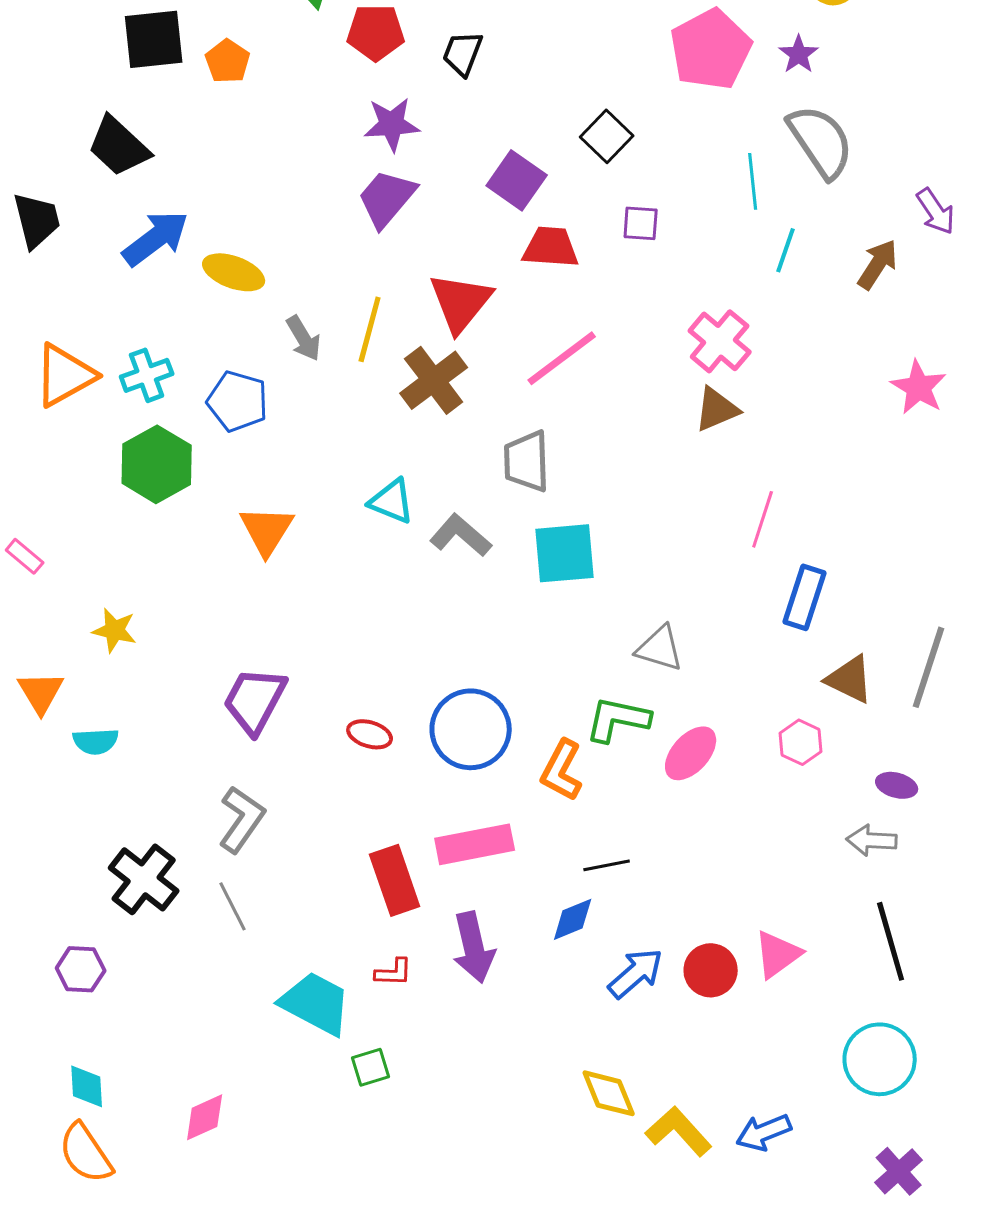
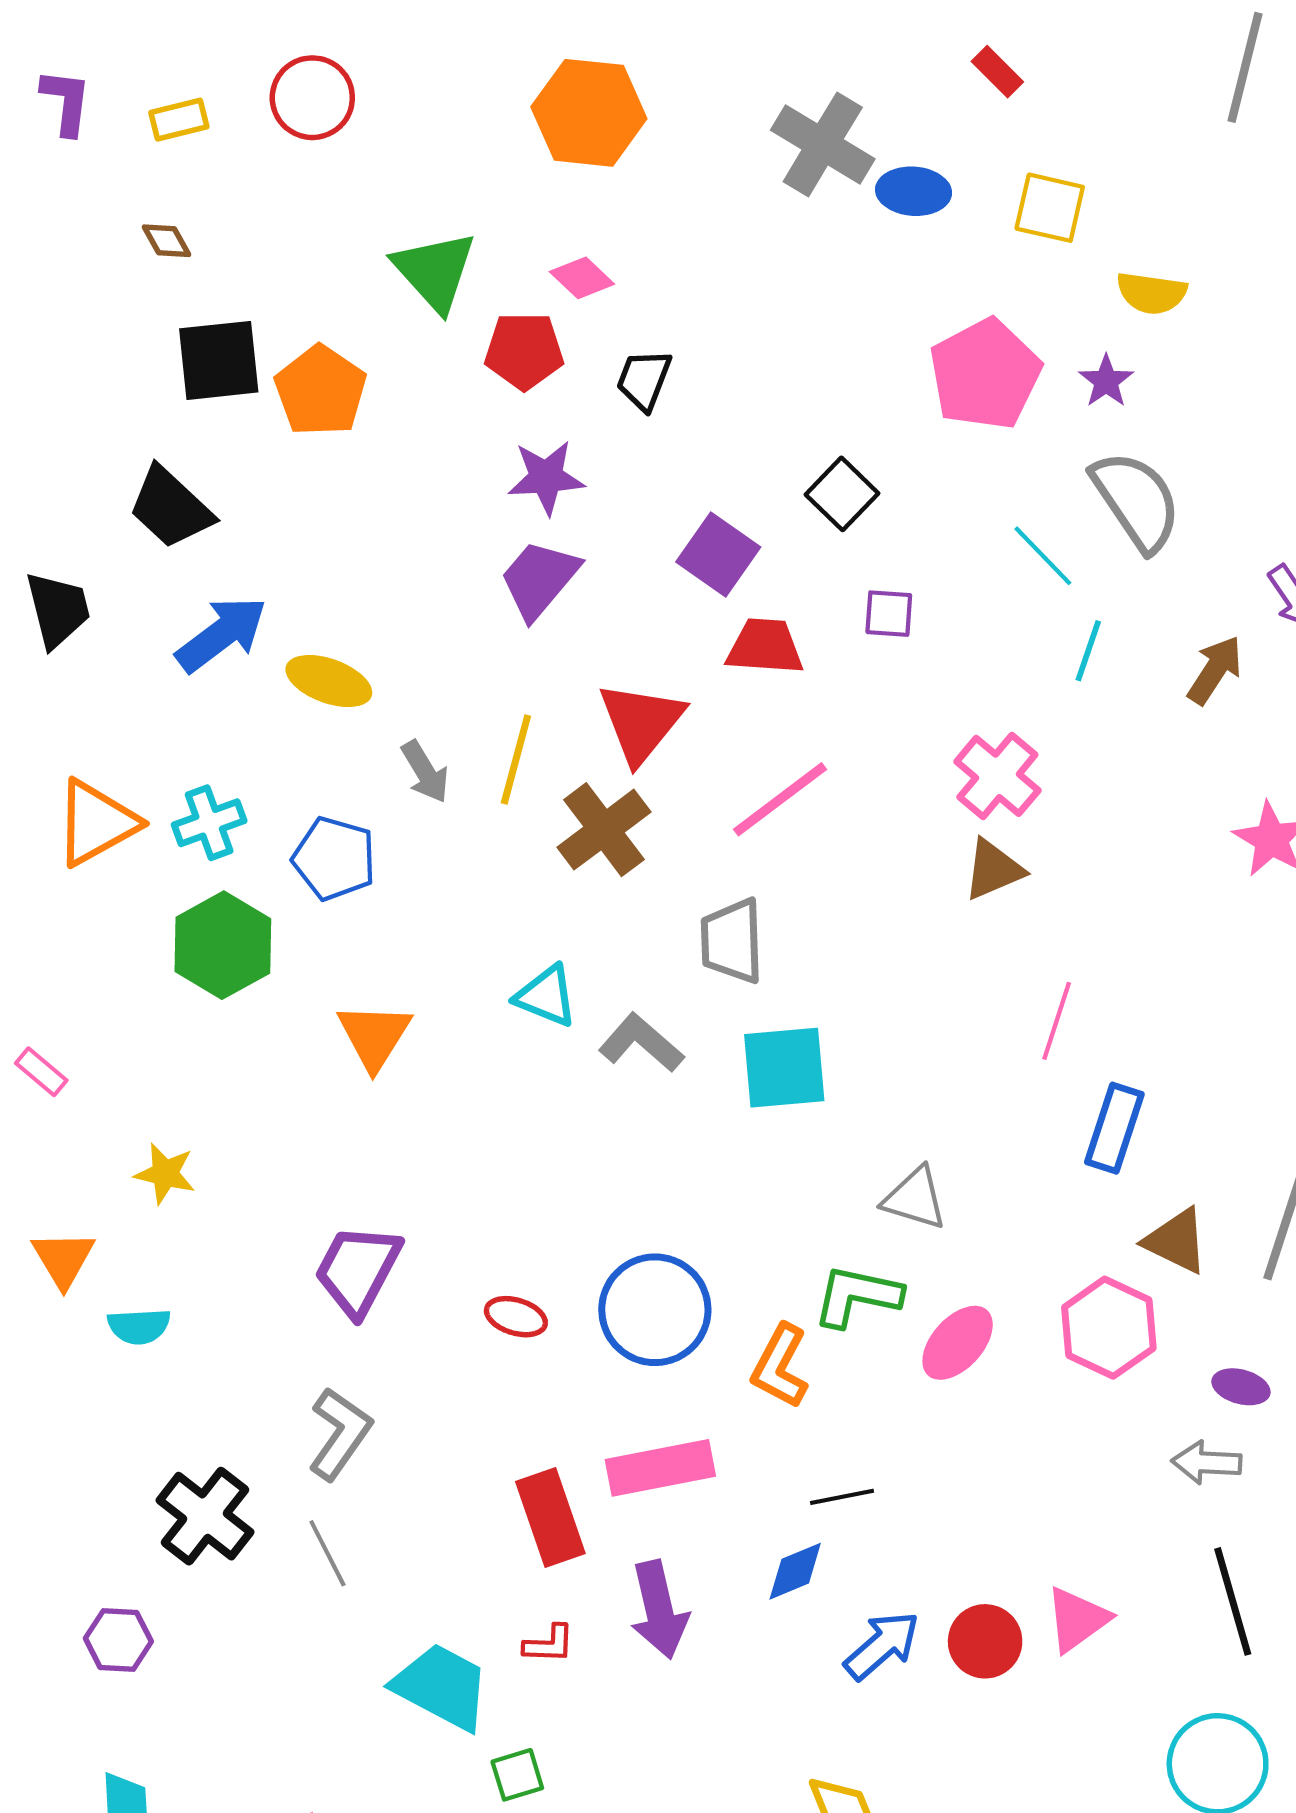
orange pentagon: (228, 61) -> (321, 391), size x1.5
cyan line: (753, 181) -> (1043, 556), turned -38
pink hexagon: (801, 742) -> (1109, 1328), size x1.6

